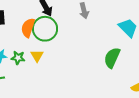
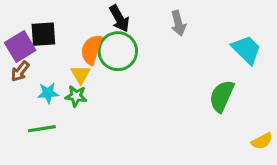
yellow triangle: (37, 56) -> (81, 74), moved

